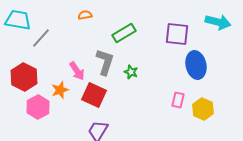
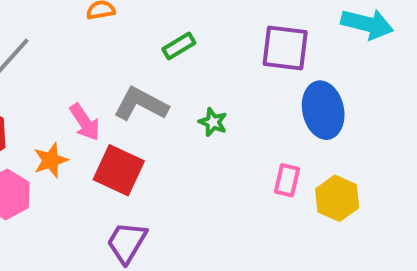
green rectangle: (124, 33) -> (179, 46), size x0.7
gray L-shape: (105, 62) -> (141, 104), turned -80
green star: (131, 72) -> (213, 122), moved

